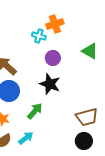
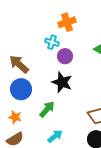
cyan cross: (39, 36) -> (52, 42), moved
cyan arrow: (26, 138) -> (55, 136), moved

